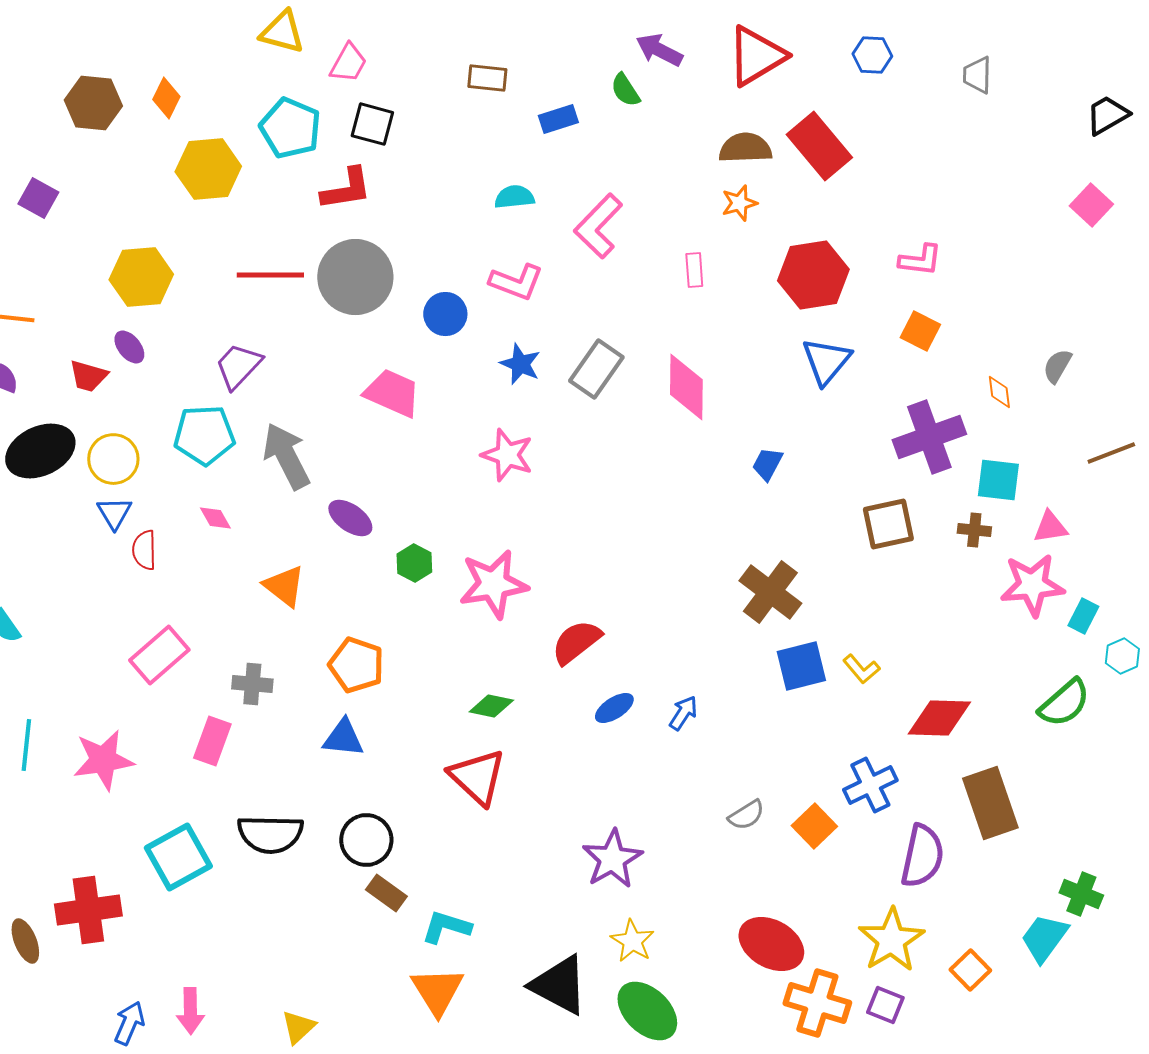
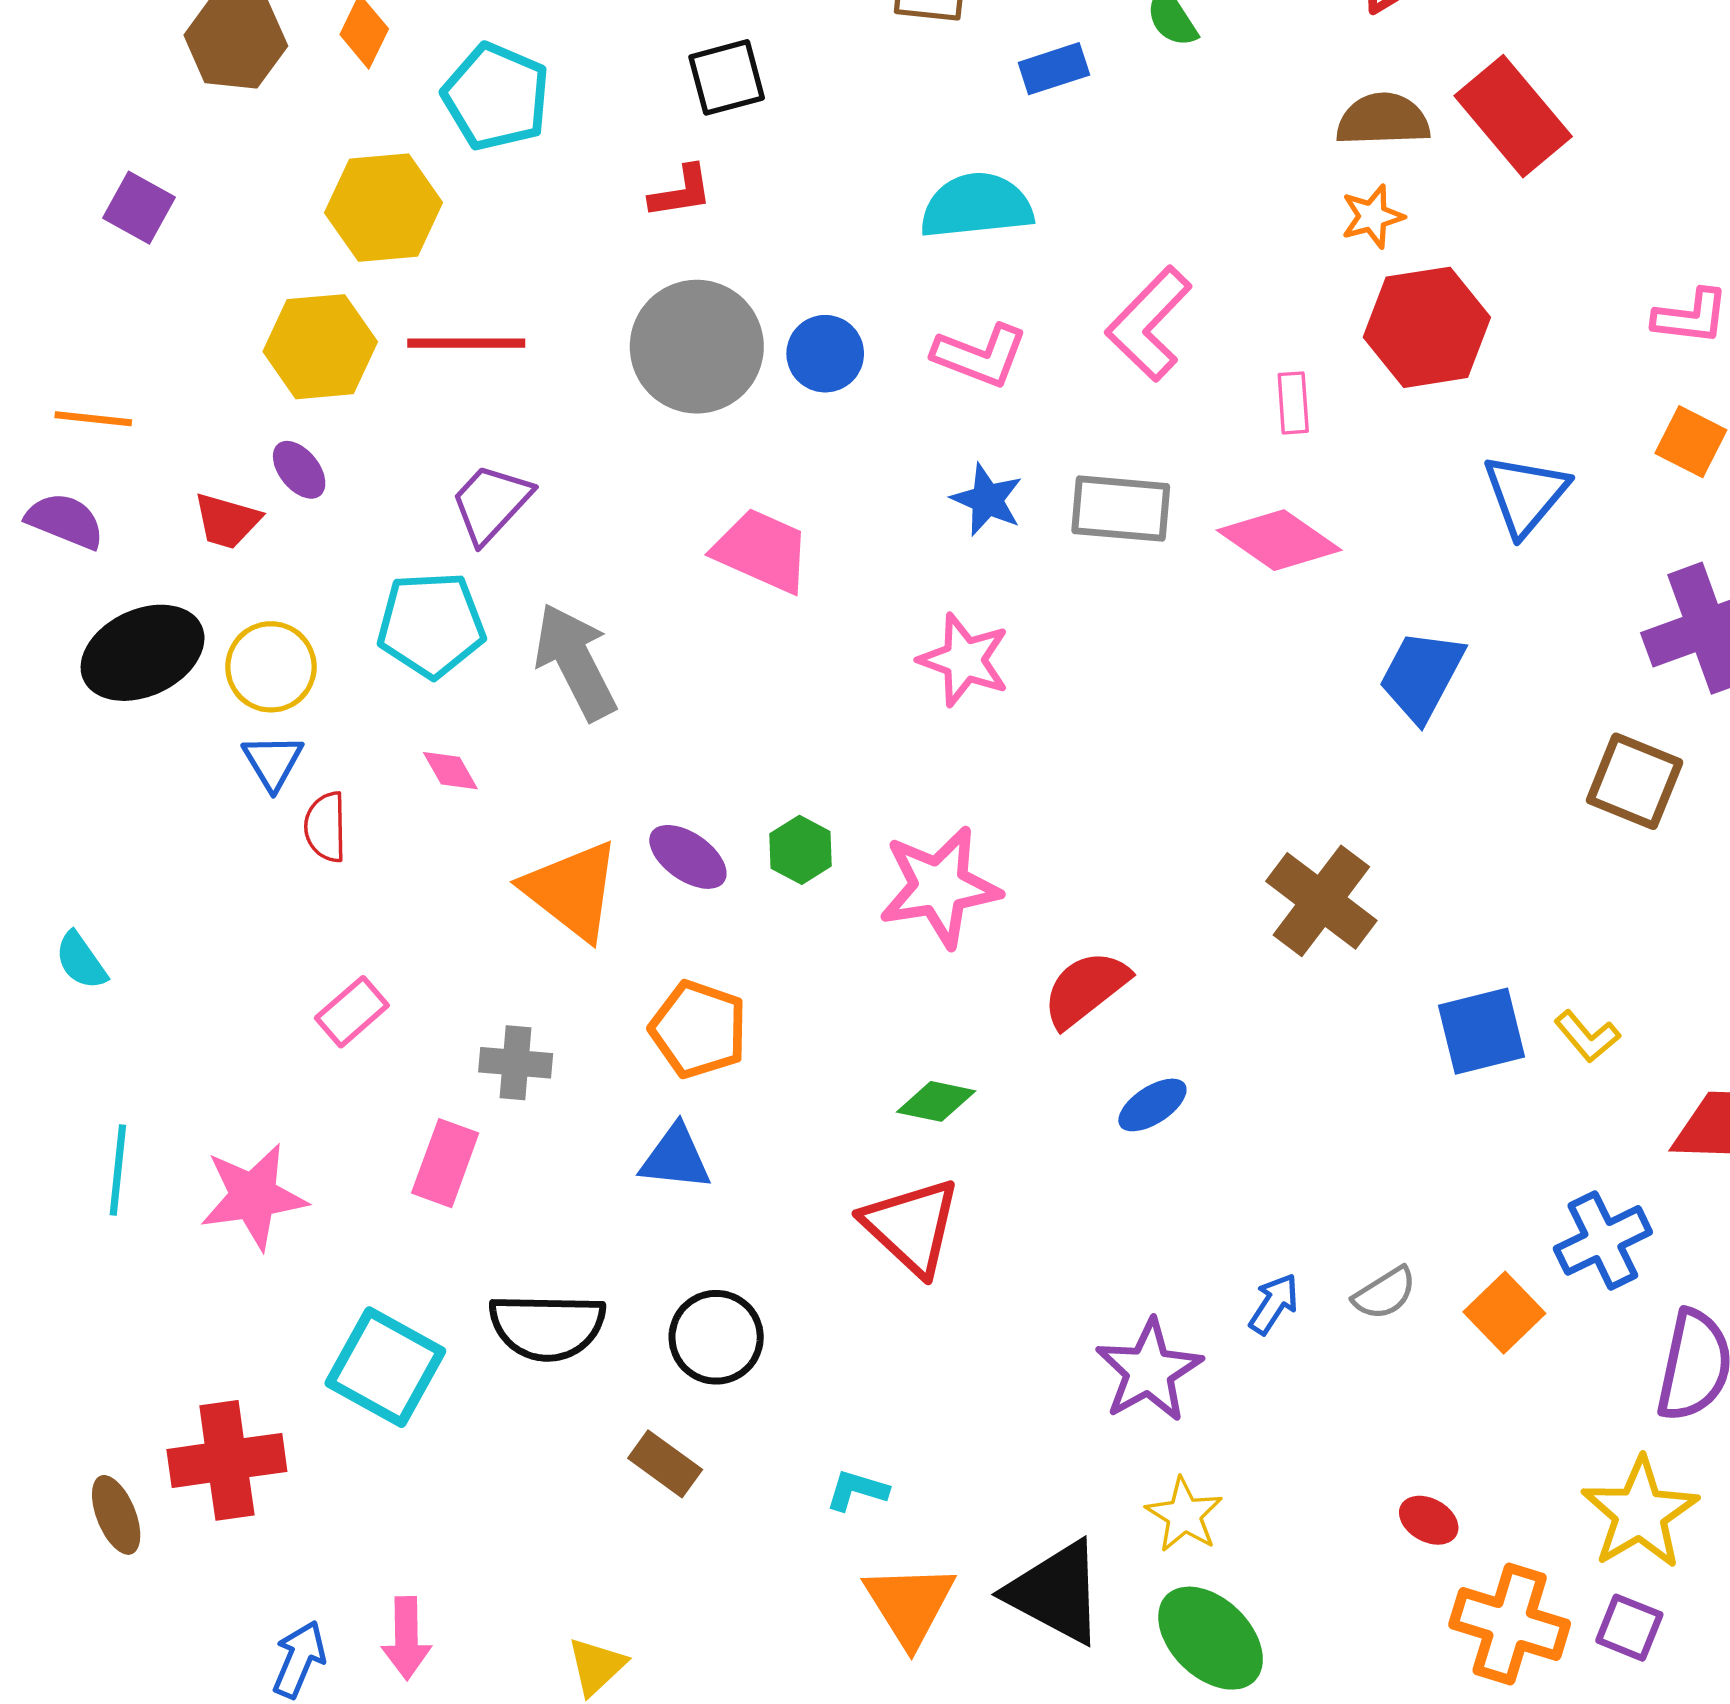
black square: (372, 124) -> (727, 77), turned -30
cyan pentagon: (290, 128) -> (496, 97), moved
yellow hexagon: (208, 169) -> (384, 208), moved
red L-shape: (346, 189) -> (681, 192), size x0.7
cyan semicircle: (514, 197) -> (977, 206), size x1.6
pink L-shape: (598, 226) -> (1149, 324), moved
pink rectangle: (694, 270) -> (1293, 403), moved
red line: (270, 275) -> (466, 343), moved
red hexagon: (813, 275) -> (1427, 327), moved
blue circle: (445, 314) -> (825, 354), moved
gray rectangle: (596, 369) -> (1121, 509), turned 60
pink diamond: (686, 387) -> (1279, 540), turned -56
blue trapezoid: (767, 464) -> (1422, 676), size x1.6
purple ellipse: (350, 518) -> (688, 857), moved
brown square: (888, 524) -> (1635, 781), turned 34
orange triangle: (284, 586) -> (572, 890), size x1.4
brown cross: (770, 592) -> (1321, 901), moved
pink rectangle: (159, 655) -> (352, 1012), size x0.7
blue arrow: (683, 713) -> (1274, 1304), moved
cyan square: (178, 857) -> (385, 1367), turned -32
brown rectangle: (386, 893) -> (665, 1464), moved
cyan L-shape: (446, 927) -> (857, 1490), size x0.7
red ellipse: (771, 944) -> (1429, 1520), size x0.5
orange triangle: (437, 991) -> (910, 1605), moved

